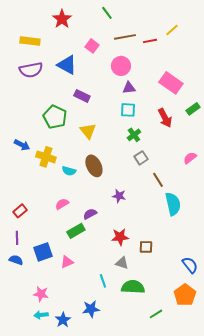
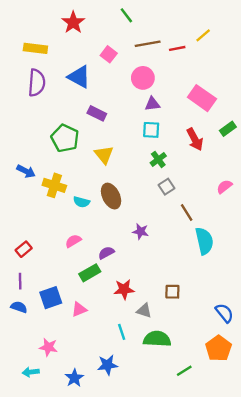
purple semicircle: (31, 70) -> (37, 83), turned -75
red star: (120, 237) -> (124, 289), moved
cyan arrow: (41, 315) -> (31, 372), moved

